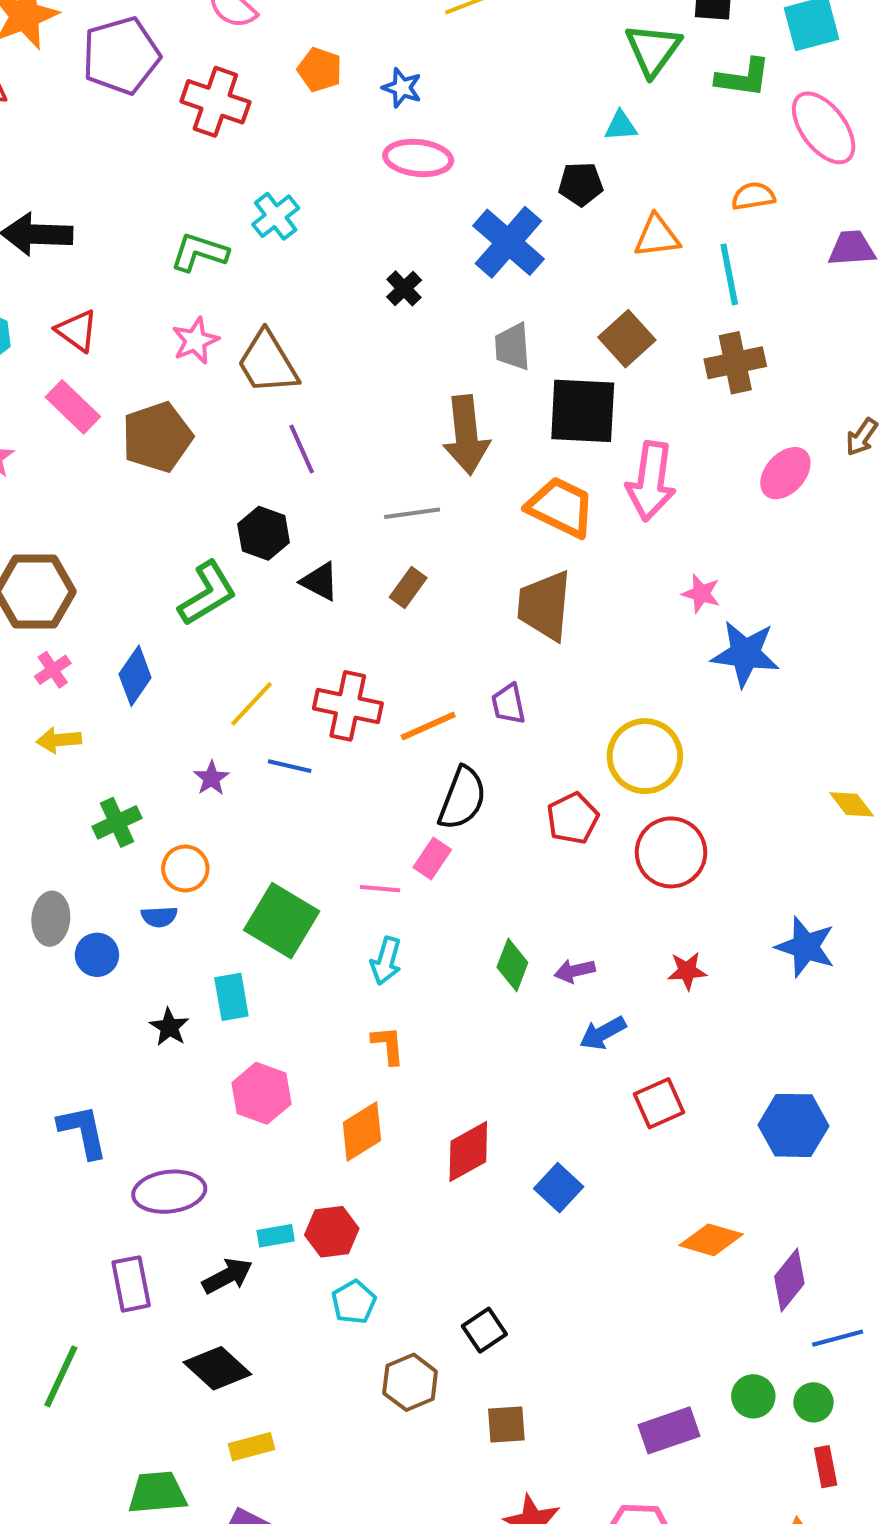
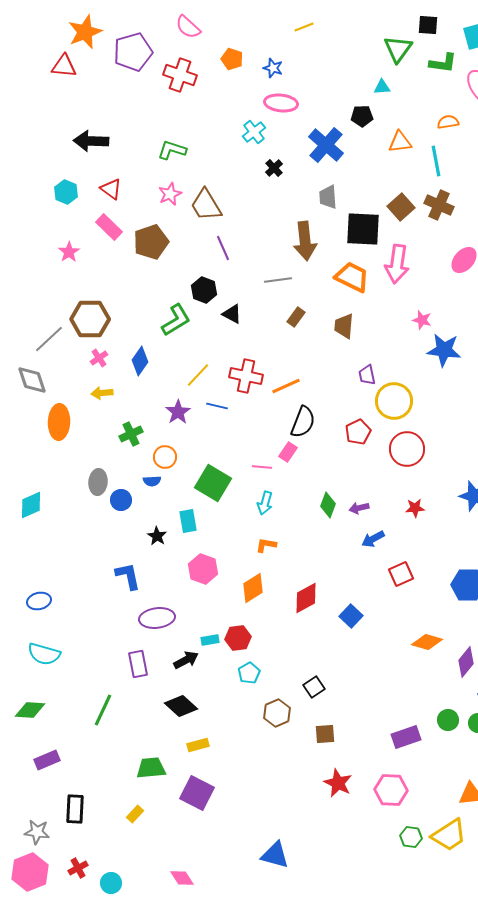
cyan cross: (276, 216) -> (254, 132), moved
brown square: (627, 339) -> (401, 207), moved
brown cross: (735, 363) -> (439, 205), turned 36
brown rectangle: (408, 588) -> (296, 317), moved
brown trapezoid: (545, 606) -> (344, 326), size x0.7
purple trapezoid: (508, 704) -> (367, 375), moved
purple star: (211, 778) -> (178, 412), size x1.4
orange L-shape: (388, 1045) -> (266, 545), turned -75
blue L-shape: (83, 1131) -> (128, 576), moved

